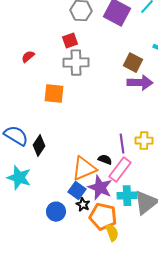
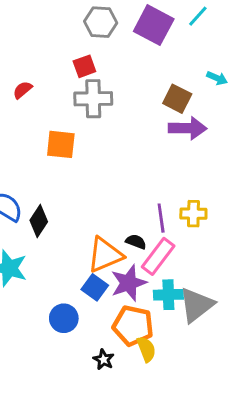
purple star: (100, 188) -> (129, 283), turned 30
black star: (83, 205) -> (104, 360), moved

